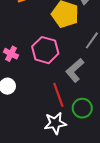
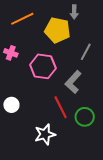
pink cross: (11, 54) -> (11, 53), moved
white star: (55, 123) -> (45, 134), moved

